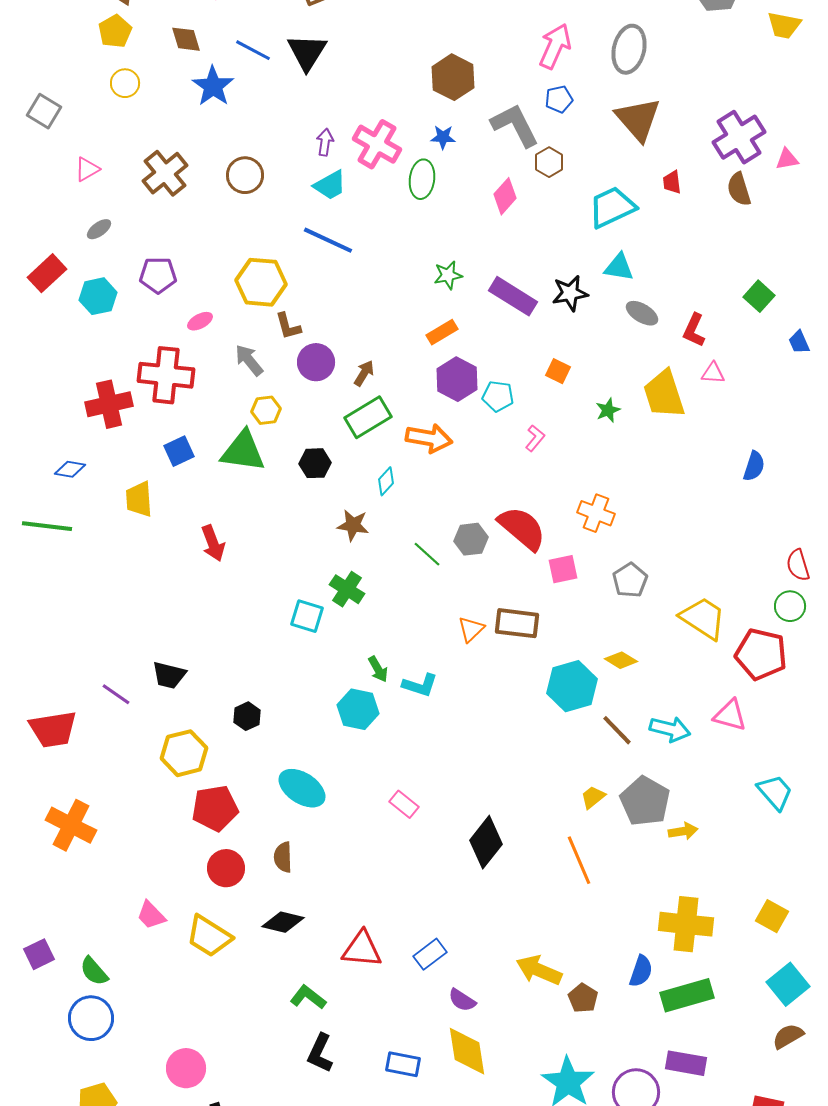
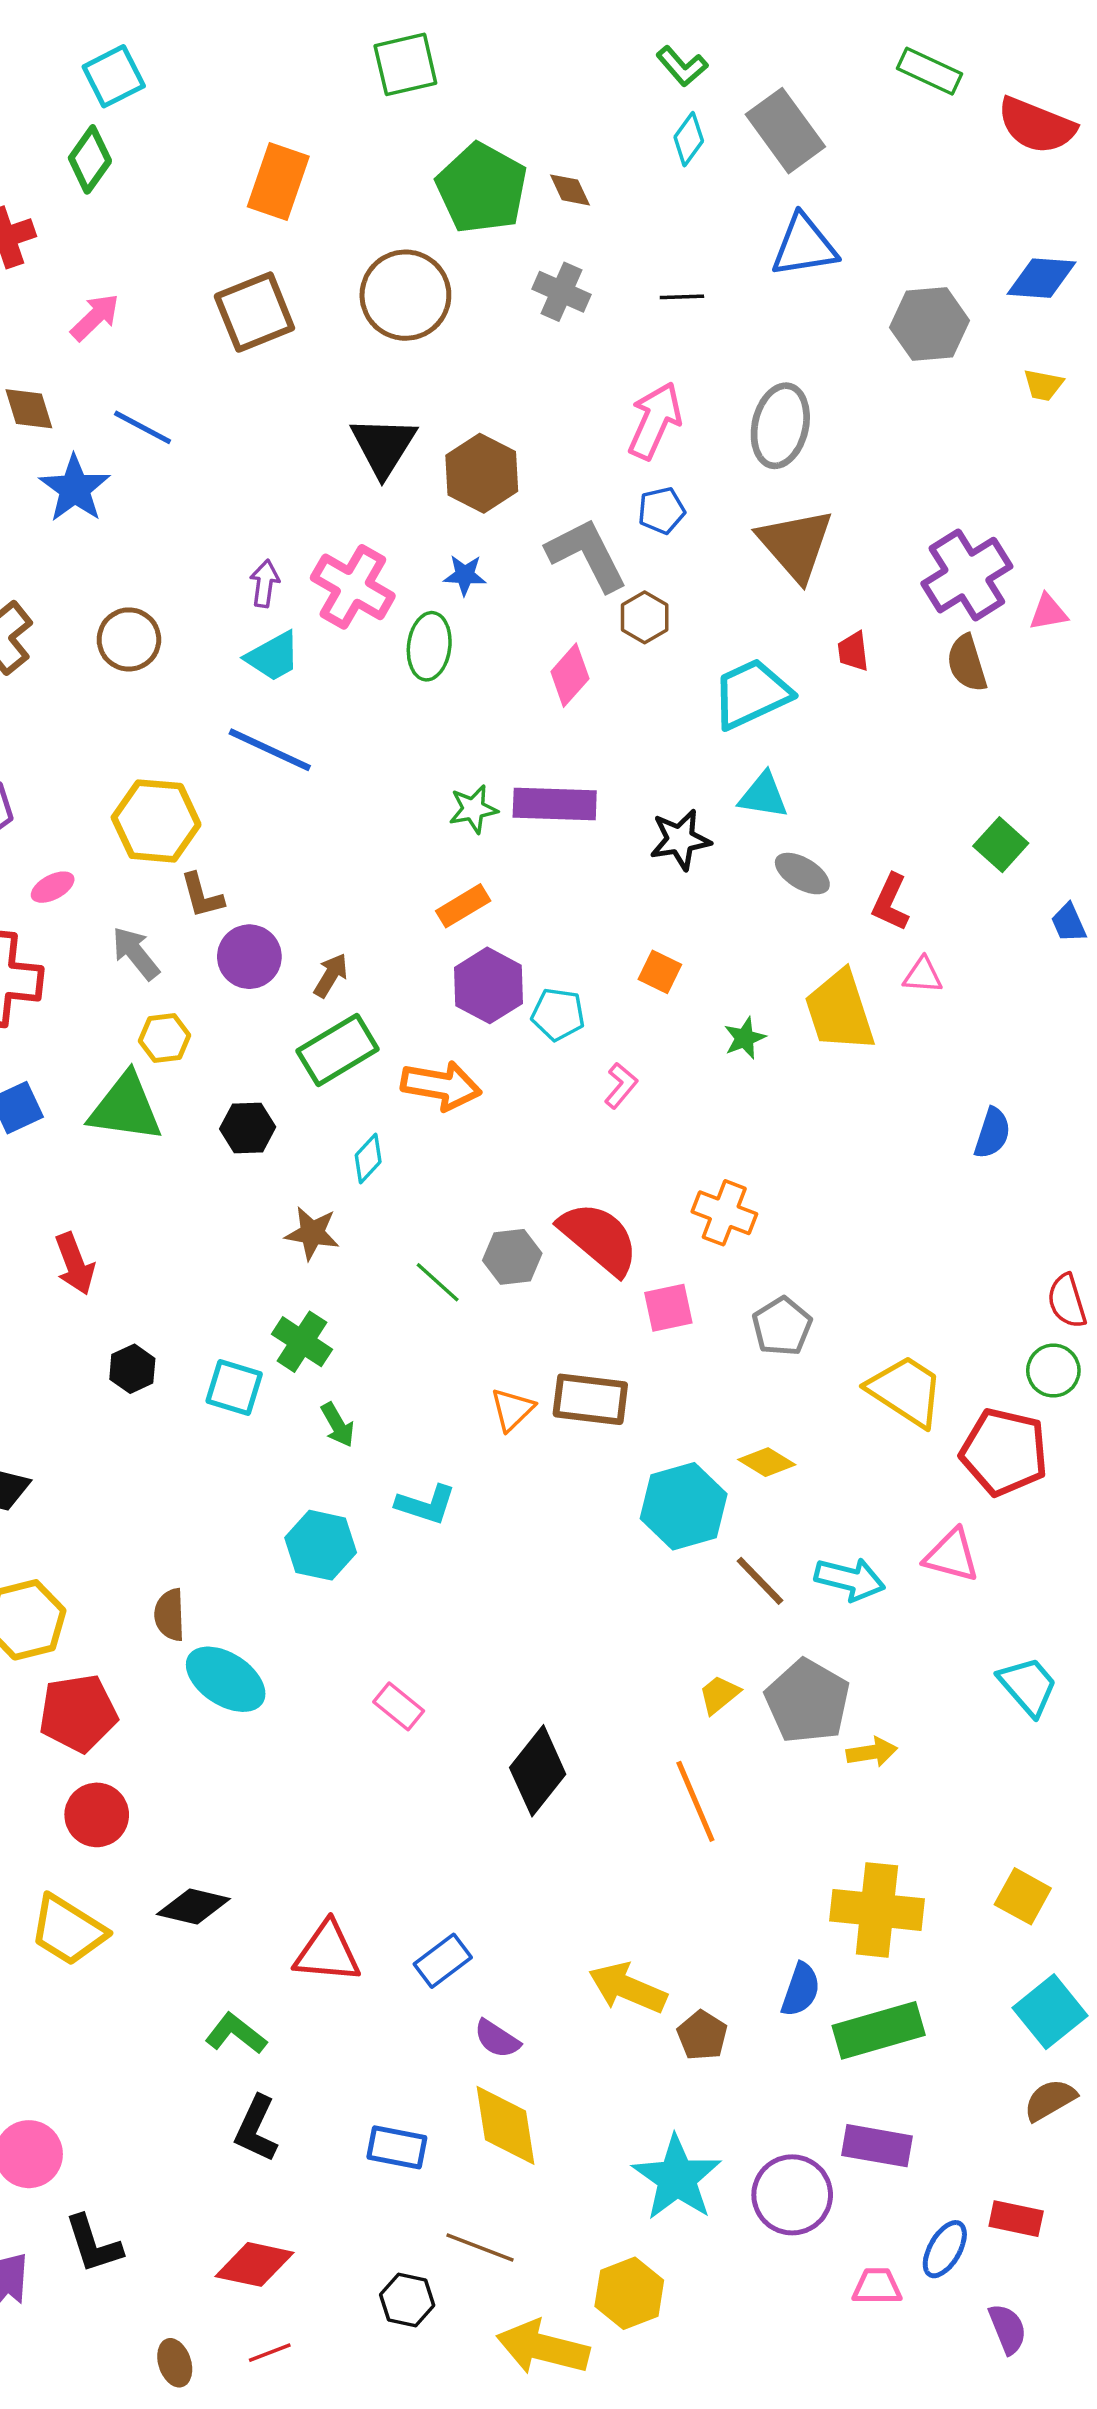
yellow trapezoid: (784, 25) -> (1043, 385), size x0.7
black triangle: (307, 52) -> (383, 446), moved
purple rectangle: (513, 296) -> (555, 804), moved, turned -30
green arrow: (378, 669) -> (338, 1425), moved
black hexagon: (247, 716) -> (132, 1369), moved
brown semicircle: (283, 857) -> (170, 1615), moved

